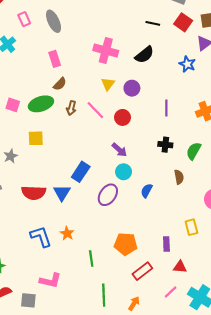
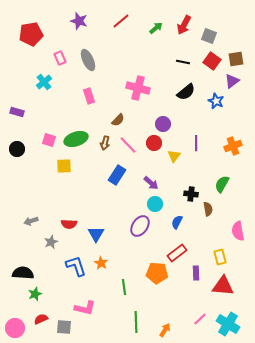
black semicircle: (144, 55) -> (186, 92), moved
brown semicircle: (60, 84) -> (118, 120), moved
yellow triangle: (108, 84) -> (174, 156), moved
red circle: (122, 117) -> (154, 143), moved
yellow square: (36, 138) -> (64, 166), moved
black cross: (165, 145) -> (191, 194), moved
gray star: (11, 156) -> (51, 242), moved
blue rectangle: (81, 172) -> (117, 175), moved
red semicircle: (34, 193) -> (69, 224), size x0.7
blue triangle: (62, 193) -> (96, 234), moved
red triangle: (180, 267) -> (223, 286), moved, size x1.6
red rectangle: (142, 271) -> (177, 253), moved

